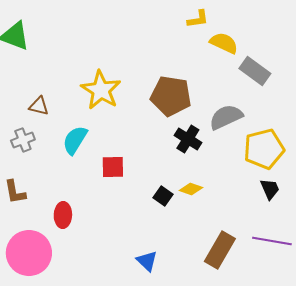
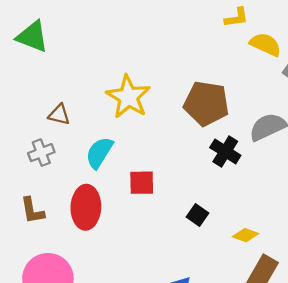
yellow diamond: (191, 189) -> (245, 235), moved
red ellipse: (63, 215) -> (86, 207), moved, size x1.5

